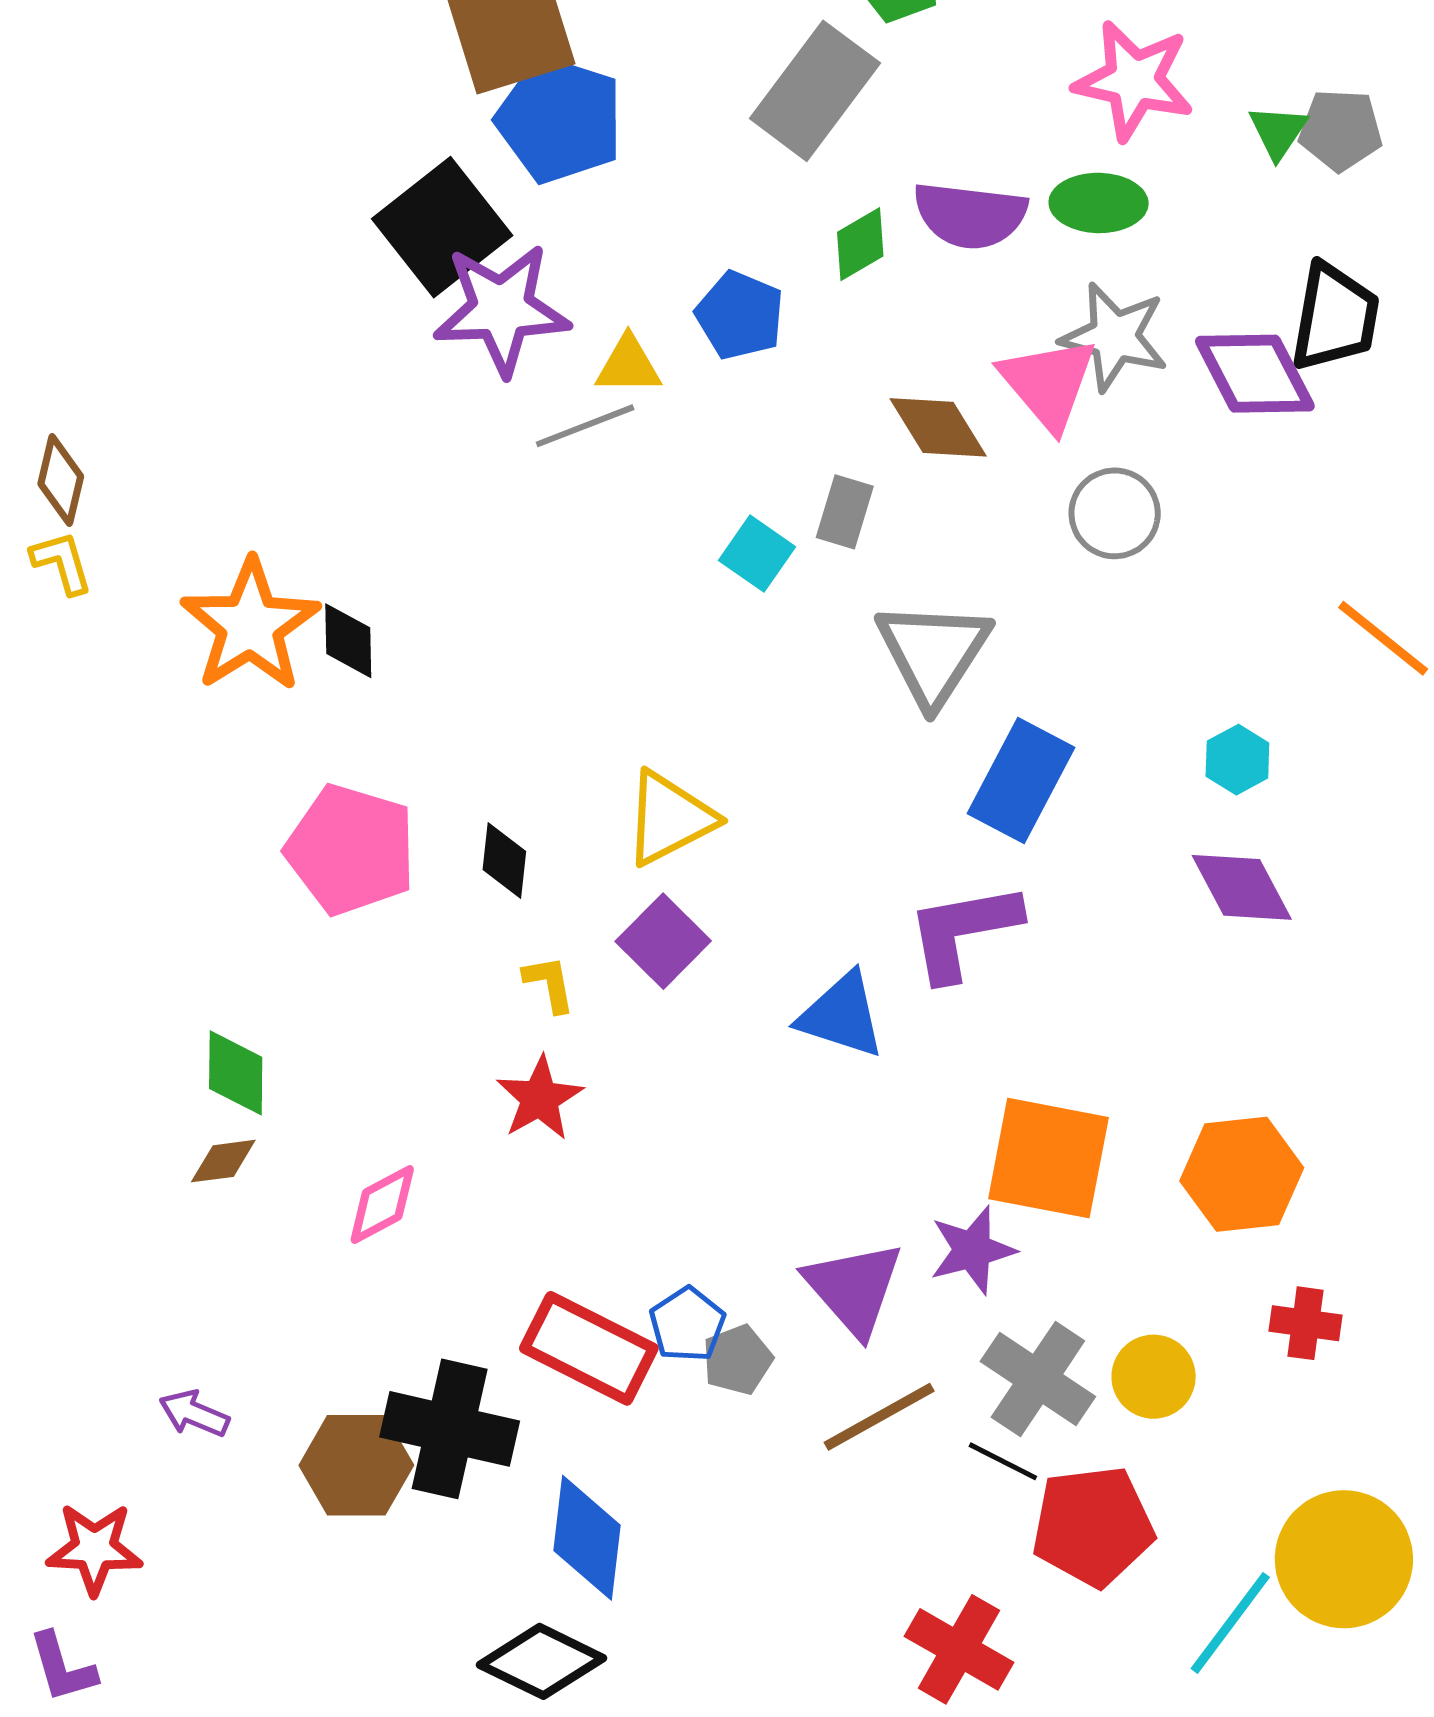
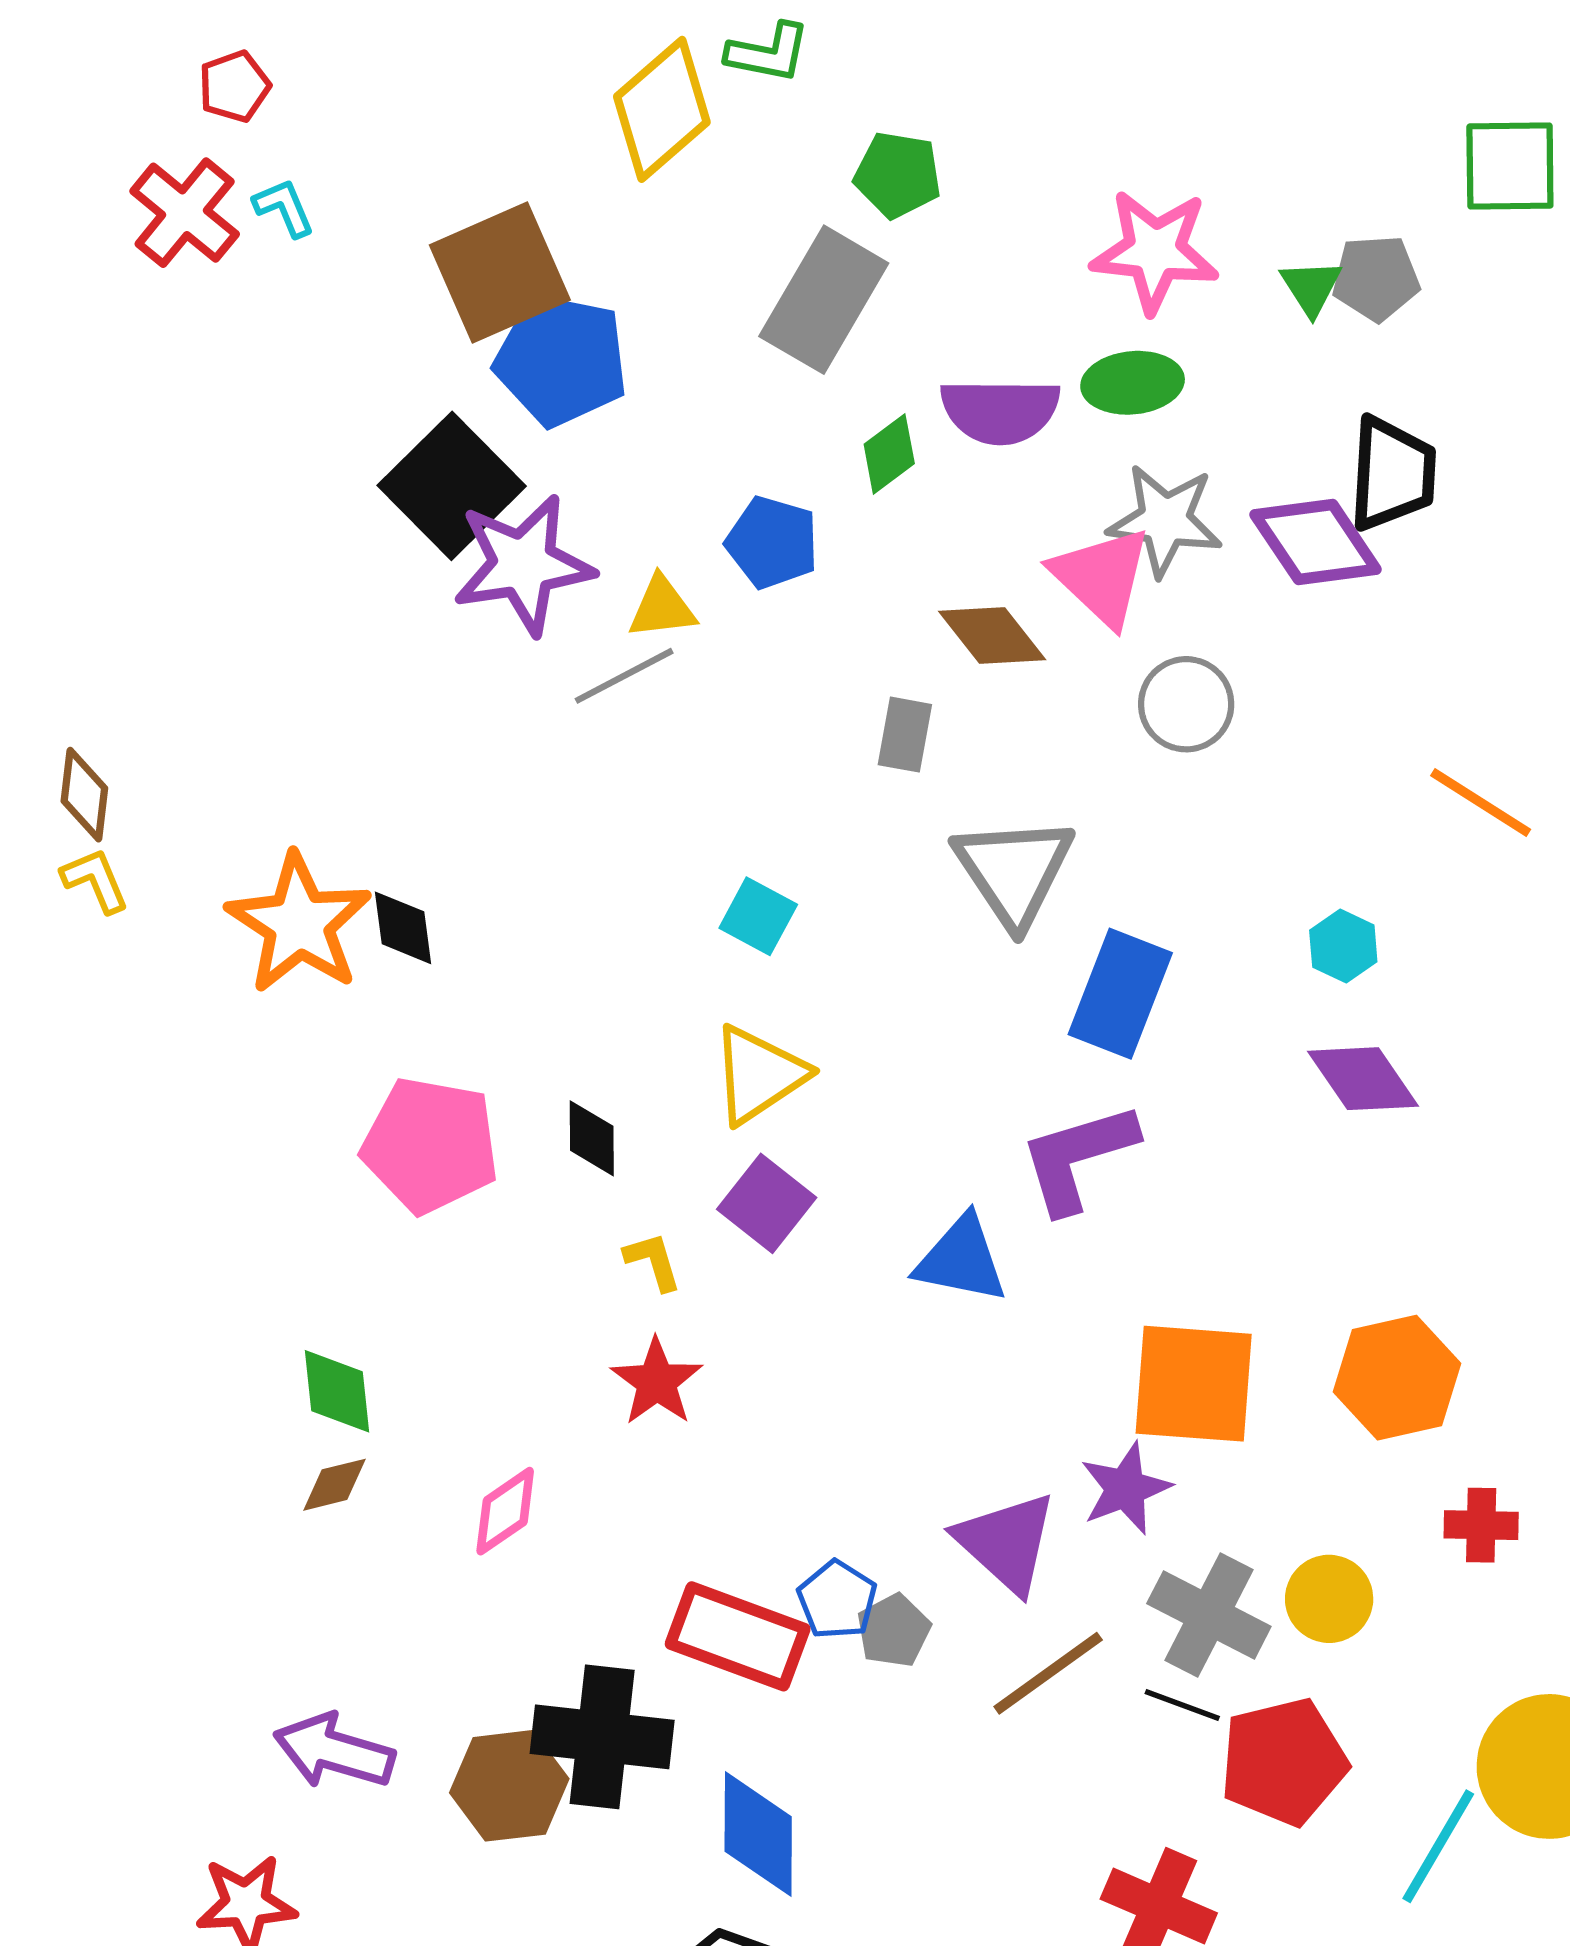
cyan square: (757, 554) -> (758, 916), moved
purple arrow: (194, 1414) -> (334, 1751), size x1.6

